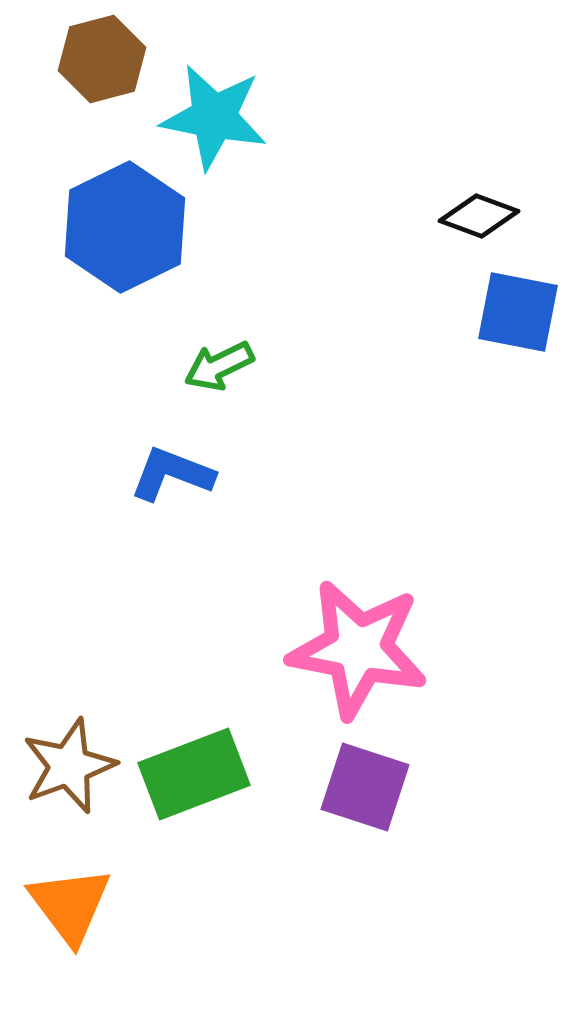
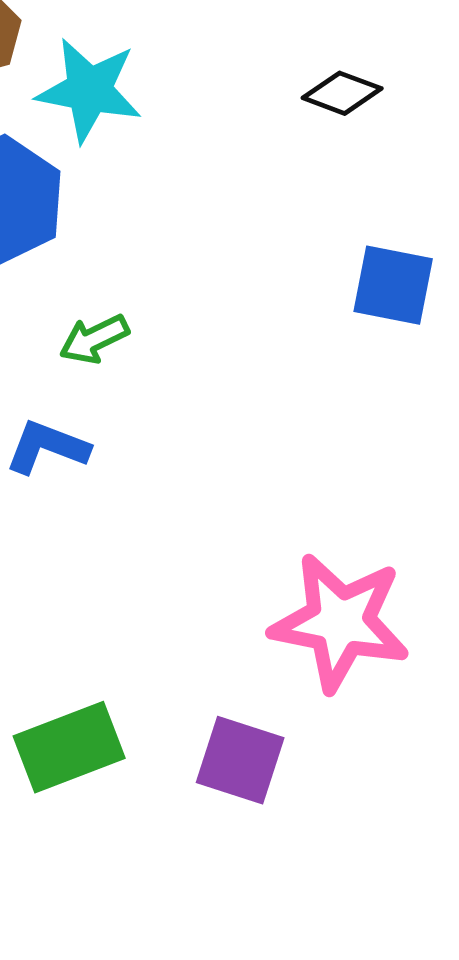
black diamond: (479, 216) -> (342, 93), moved
pink star: (358, 649) -> (340, 622), moved

